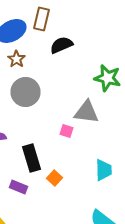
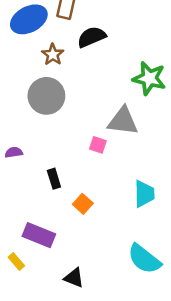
brown star: (16, 59) -> (53, 55), moved
black rectangle: (32, 158) -> (54, 179), size x0.6
purple rectangle: (18, 187) -> (39, 235), moved, size x1.4

